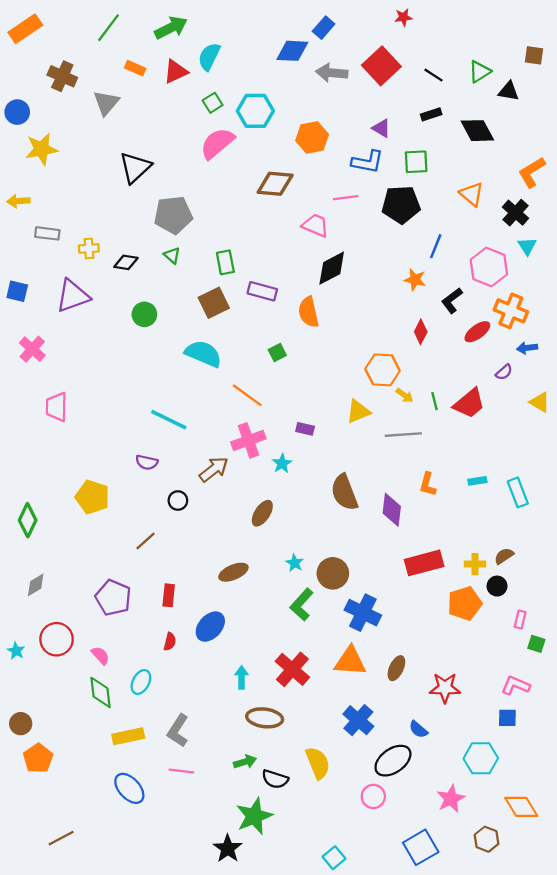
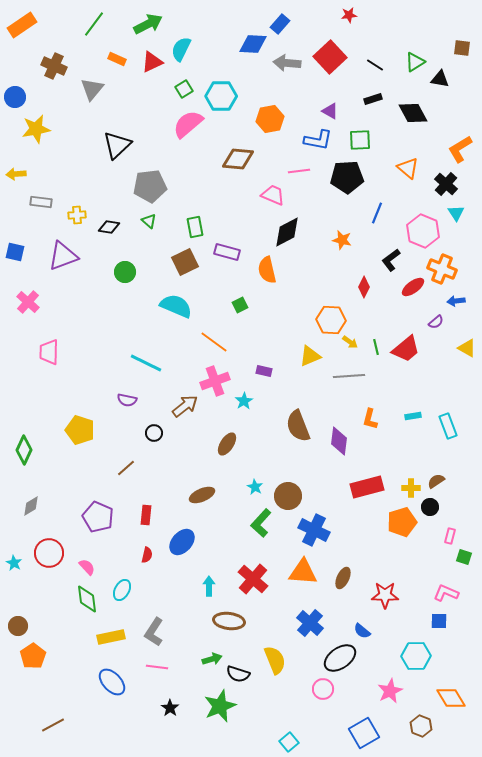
orange star: (415, 280) -> (342, 240), moved
black star: (228, 848) -> (170, 708), moved, size x0.7

